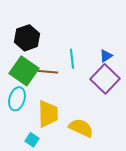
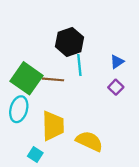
black hexagon: (27, 38) -> (70, 42), moved
purple square: (105, 79) -> (116, 87), size x0.5

